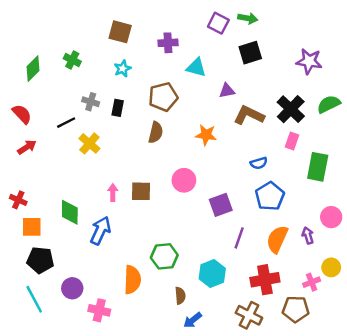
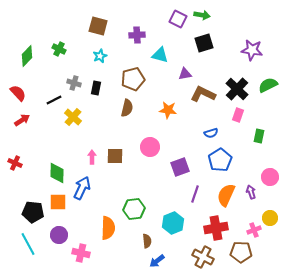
green rectangle: (318, 167) -> (259, 136), size x0.6
orange square: (32, 227) -> (58, 202), moved

